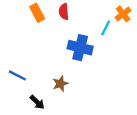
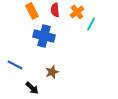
orange cross: (123, 14) -> (77, 12), moved
blue cross: (80, 48) -> (44, 36), moved

